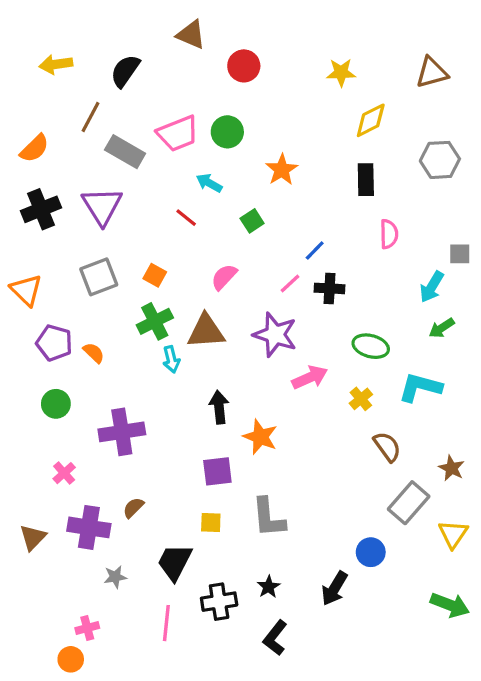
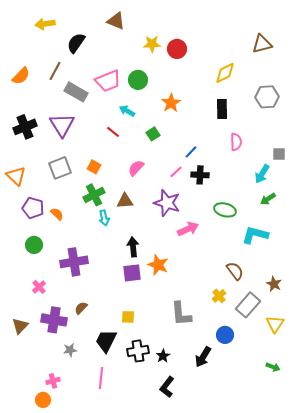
yellow arrow: (56, 64) -> (45, 24), moved
red circle: (244, 66) -> (177, 49), moved
yellow star: (341, 73) -> (152, 44), moved
orange semicircle: (34, 148) -> (21, 76), moved
brown triangle: (206, 331) -> (125, 201), size x0.7
yellow cross: (361, 399) -> (219, 296), moved
purple square: (217, 471) -> (132, 273), moved
gray L-shape: (269, 518) -> (181, 314), moved
black cross: (219, 602) -> (138, 351), moved
green arrow: (450, 605) -> (273, 367), size x0.6

